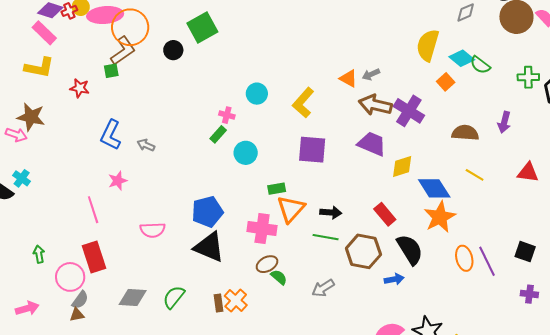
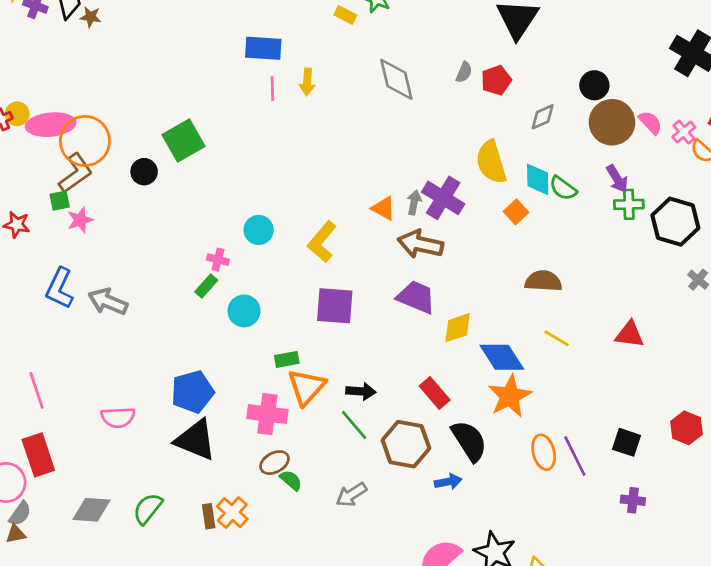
yellow semicircle: (428, 45) -> (491, 162), turned -32
cyan diamond: (462, 58) -> (538, 179), turned 50
gray arrow: (371, 74) -> (414, 202), turned 126
purple cross: (409, 111) -> (443, 198), moved
purple arrow: (504, 122) -> (617, 179), moved, turned -45
gray arrow: (146, 145) -> (108, 302), size x1.6
pink star: (118, 181) -> (80, 220), moved
green line: (326, 237) -> (354, 425), turned 40

